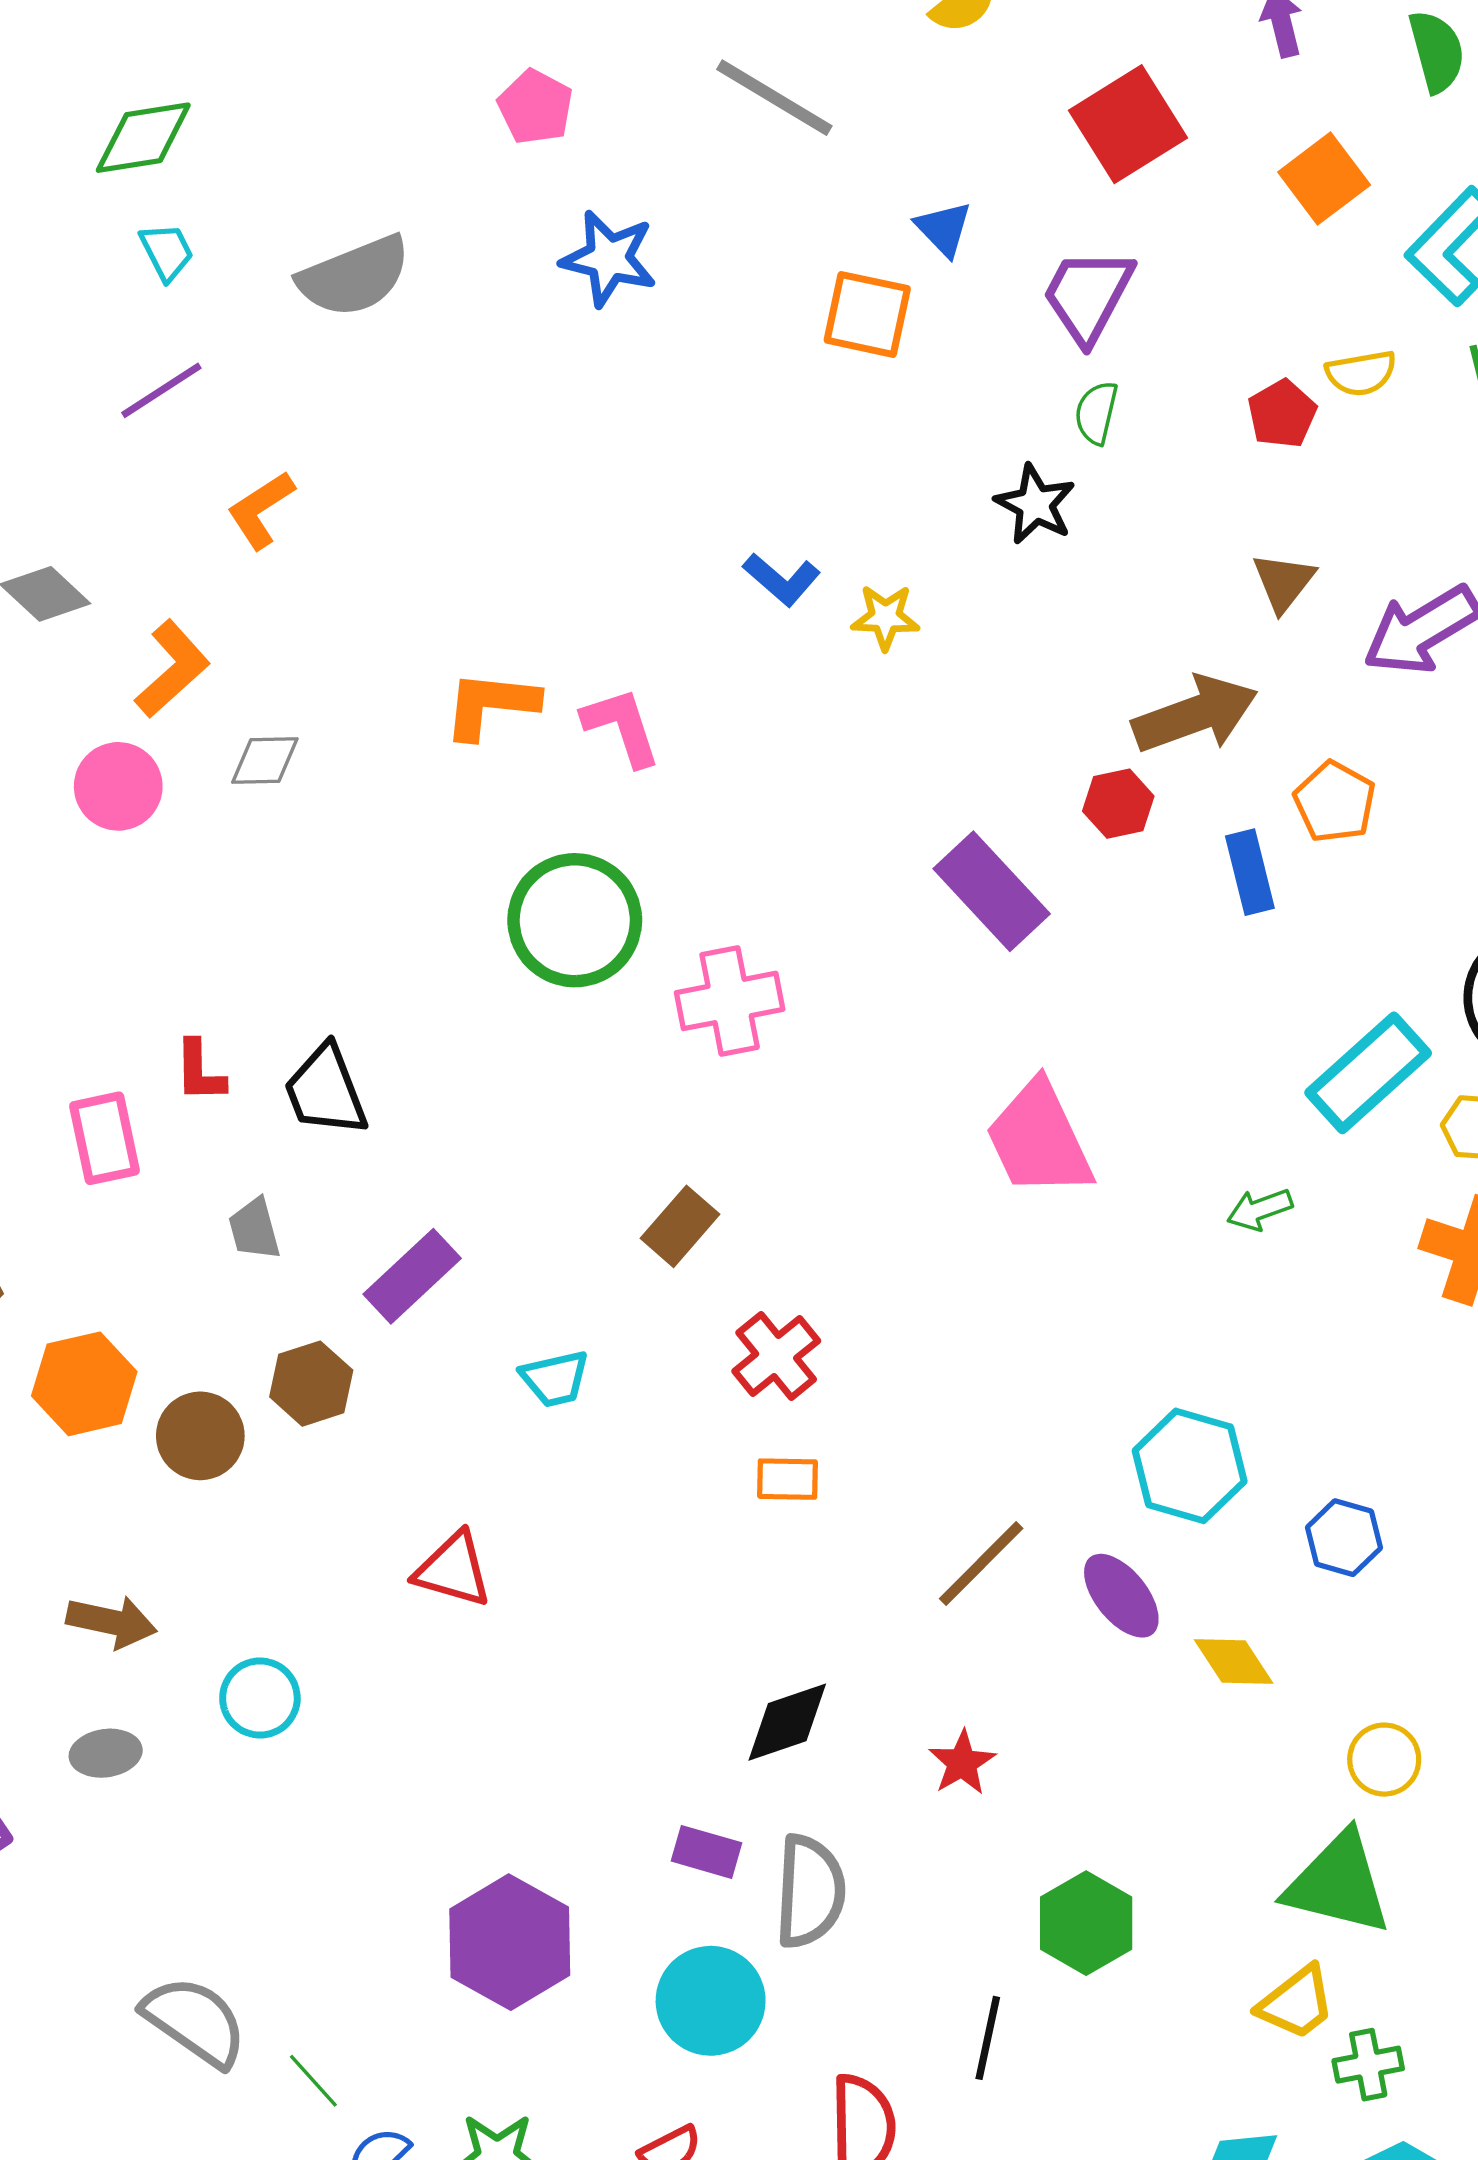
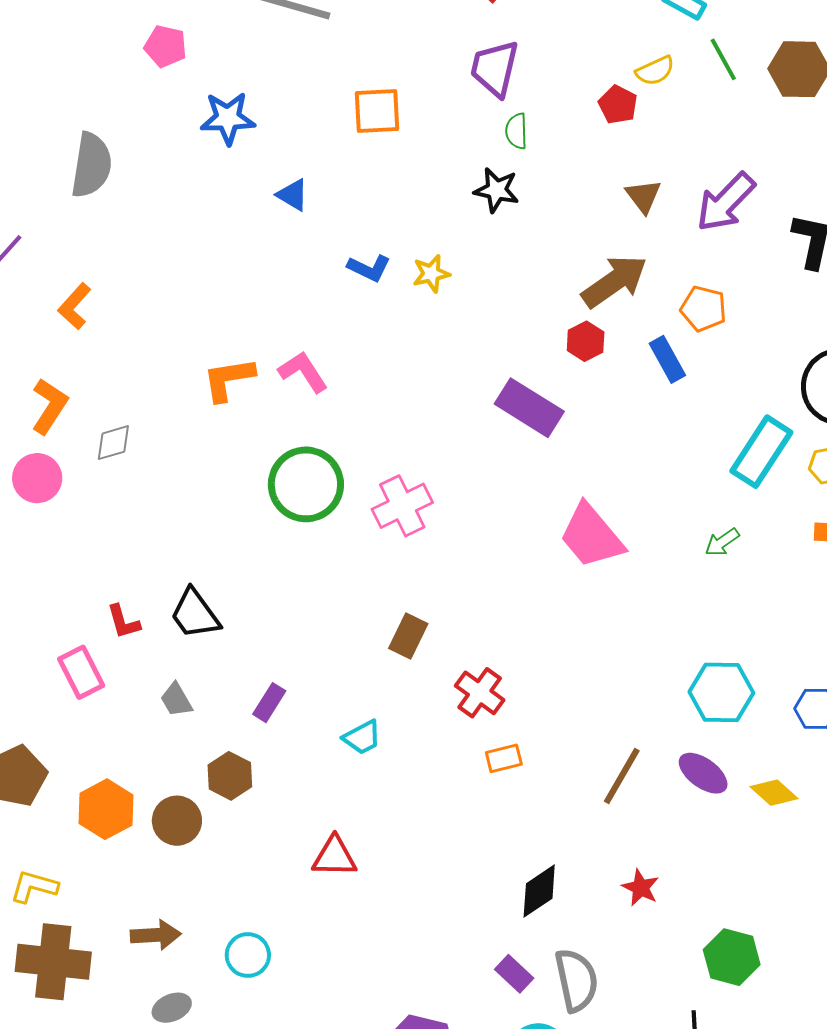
blue triangle: (944, 229) -> (293, 195), moved
gray semicircle: (354, 276) -> (91, 165), turned -44
purple rectangle: (412, 1276) -> (269, 703), size x0.7
purple rectangle: (706, 1852) -> (514, 974), turned 42

